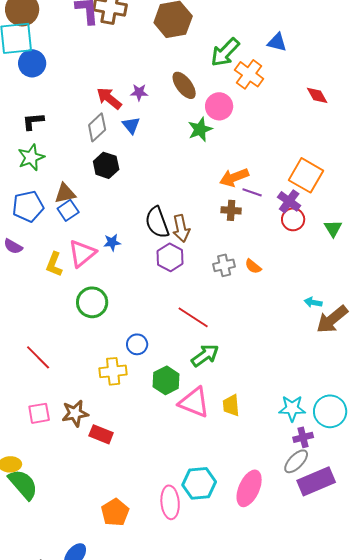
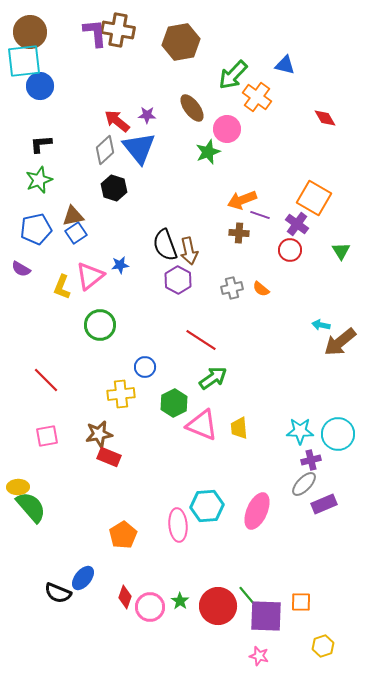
blue triangle: (131, 125) -> (139, 148), size x1.8
red circle: (293, 219) -> (290, 250), moved
brown star: (75, 413) -> (99, 434), moved
purple rectangle: (316, 481) -> (324, 504), size x0.7

